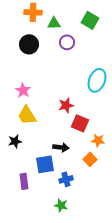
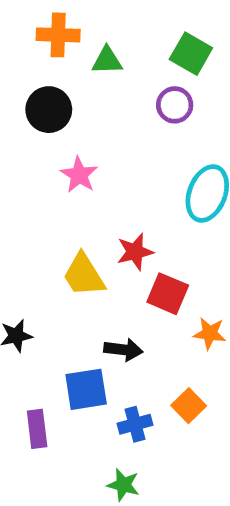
purple circle: (67, 42) -> (175, 105), moved
pink star: (23, 90) -> (79, 175), moved
yellow trapezoid: (27, 115) -> (84, 275), moved
orange square: (90, 159) -> (189, 406), moved

